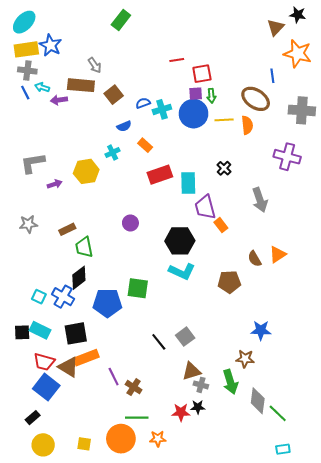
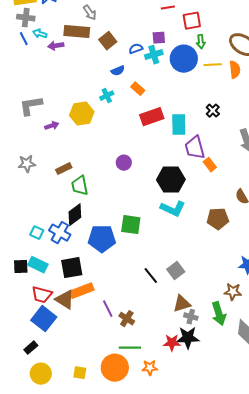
purple square: (196, 94) -> (159, 38), moved
black star: (198, 407) -> (188, 338), size x1.6

